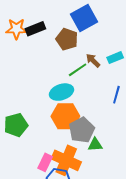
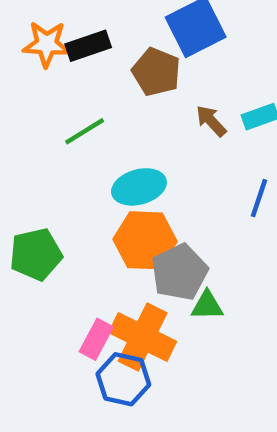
green line: (78, 70) -> (85, 131), moved

